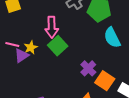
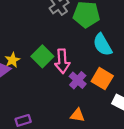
pink arrow: (52, 27) -> (62, 61), moved
orange square: (105, 81) -> (102, 79), moved

